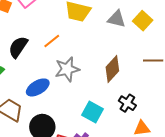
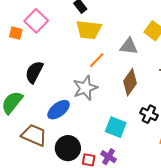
gray triangle: (117, 19) -> (129, 46), moved
orange line: (52, 41) -> (97, 60), moved

